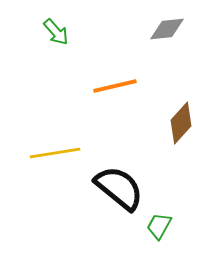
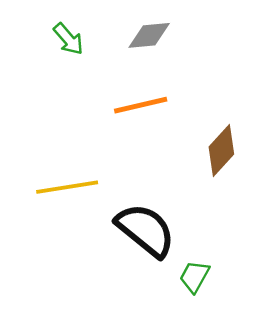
gray diamond: (167, 29) -> (149, 35), moved

